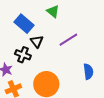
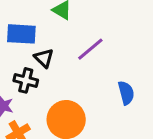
blue rectangle: (24, 24) -> (21, 34), turned -30

